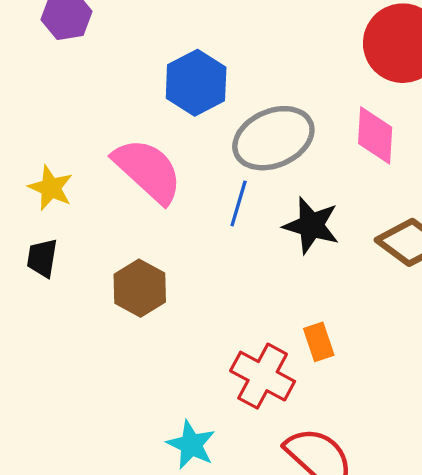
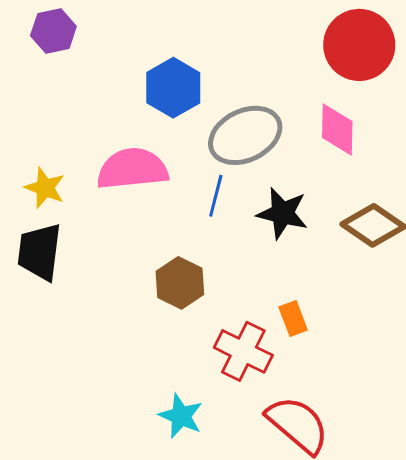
pink semicircle: (148, 170) -> (132, 169), turned -46
black trapezoid: (42, 258) -> (39, 252), size x1.6
brown hexagon: (140, 288) -> (180, 283), moved

